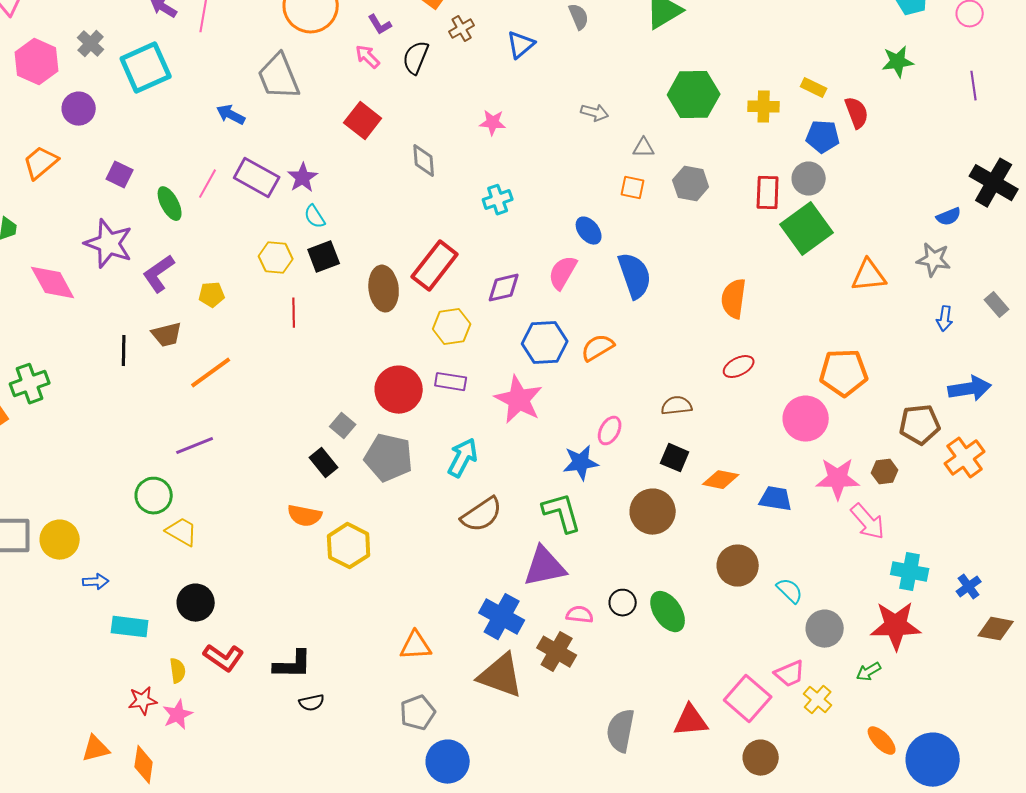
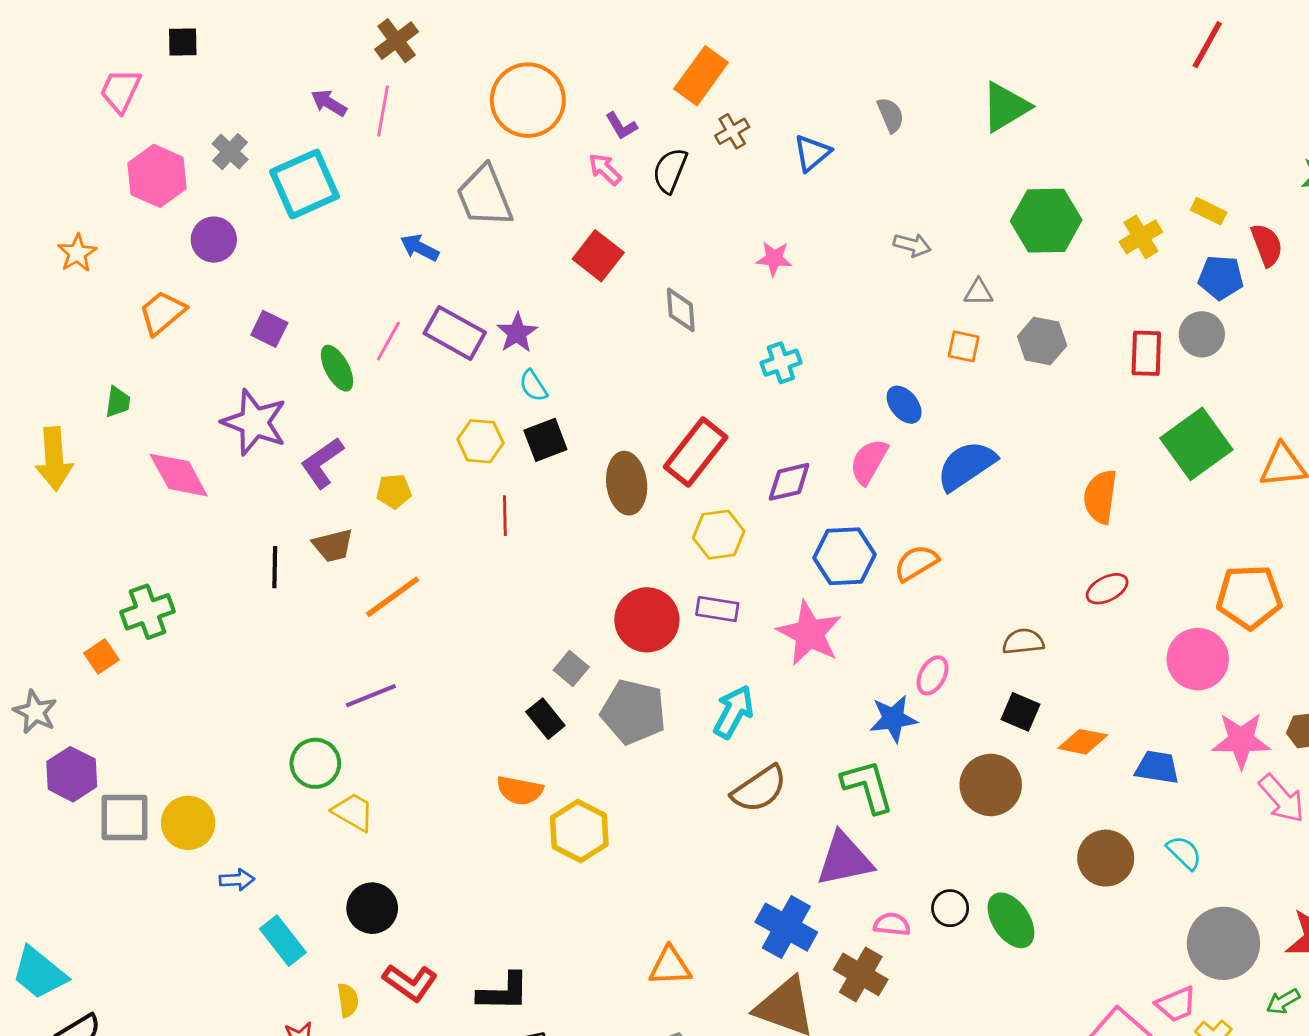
yellow cross: (764, 107) -> (1141, 237), turned -32
green square: (807, 229) -> (1196, 444), moved
blue semicircle: (635, 276) -> (966, 466), turned -105
cyan semicircle: (790, 591) -> (1184, 853), moved
cyan rectangle: (130, 627) -> (283, 941), turned 45
gray circle: (825, 629) -> (1223, 943), size x1.4

